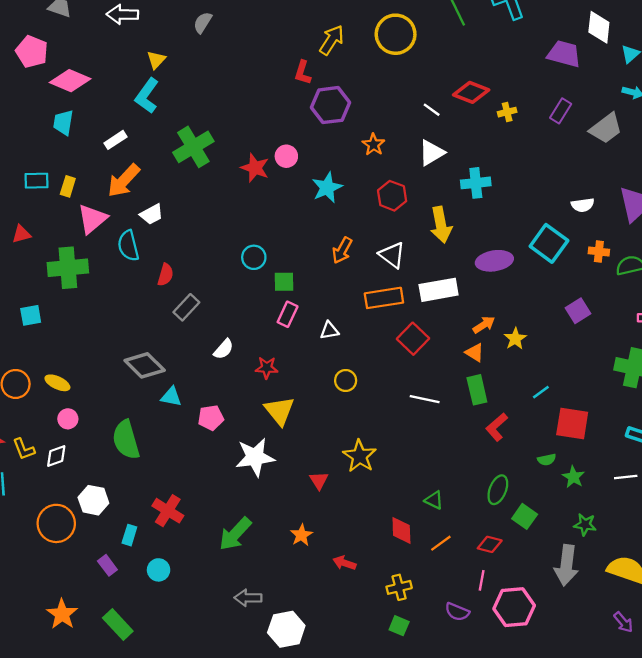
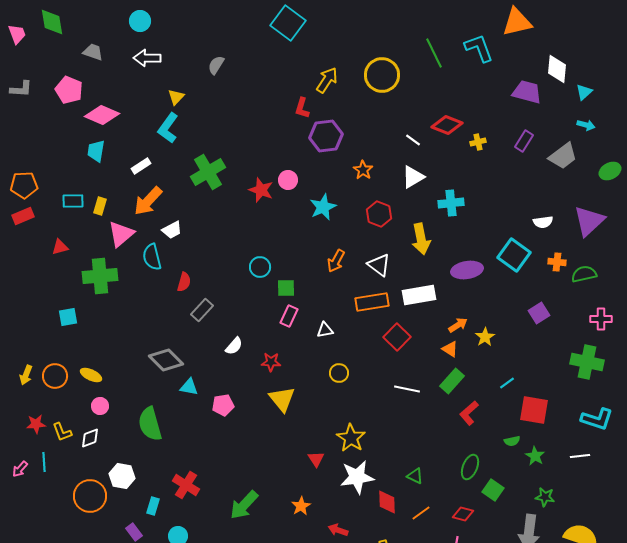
green rectangle: (477, 390) -> (452, 381), turned 55
white star: (255, 457) -> (357, 477), moved

